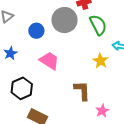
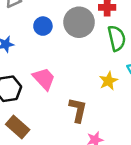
pink trapezoid: (49, 61) -> (44, 79), moved

